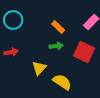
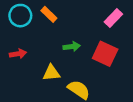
orange rectangle: (58, 27) -> (49, 14), moved
yellow triangle: (39, 68) -> (51, 73), turned 42

